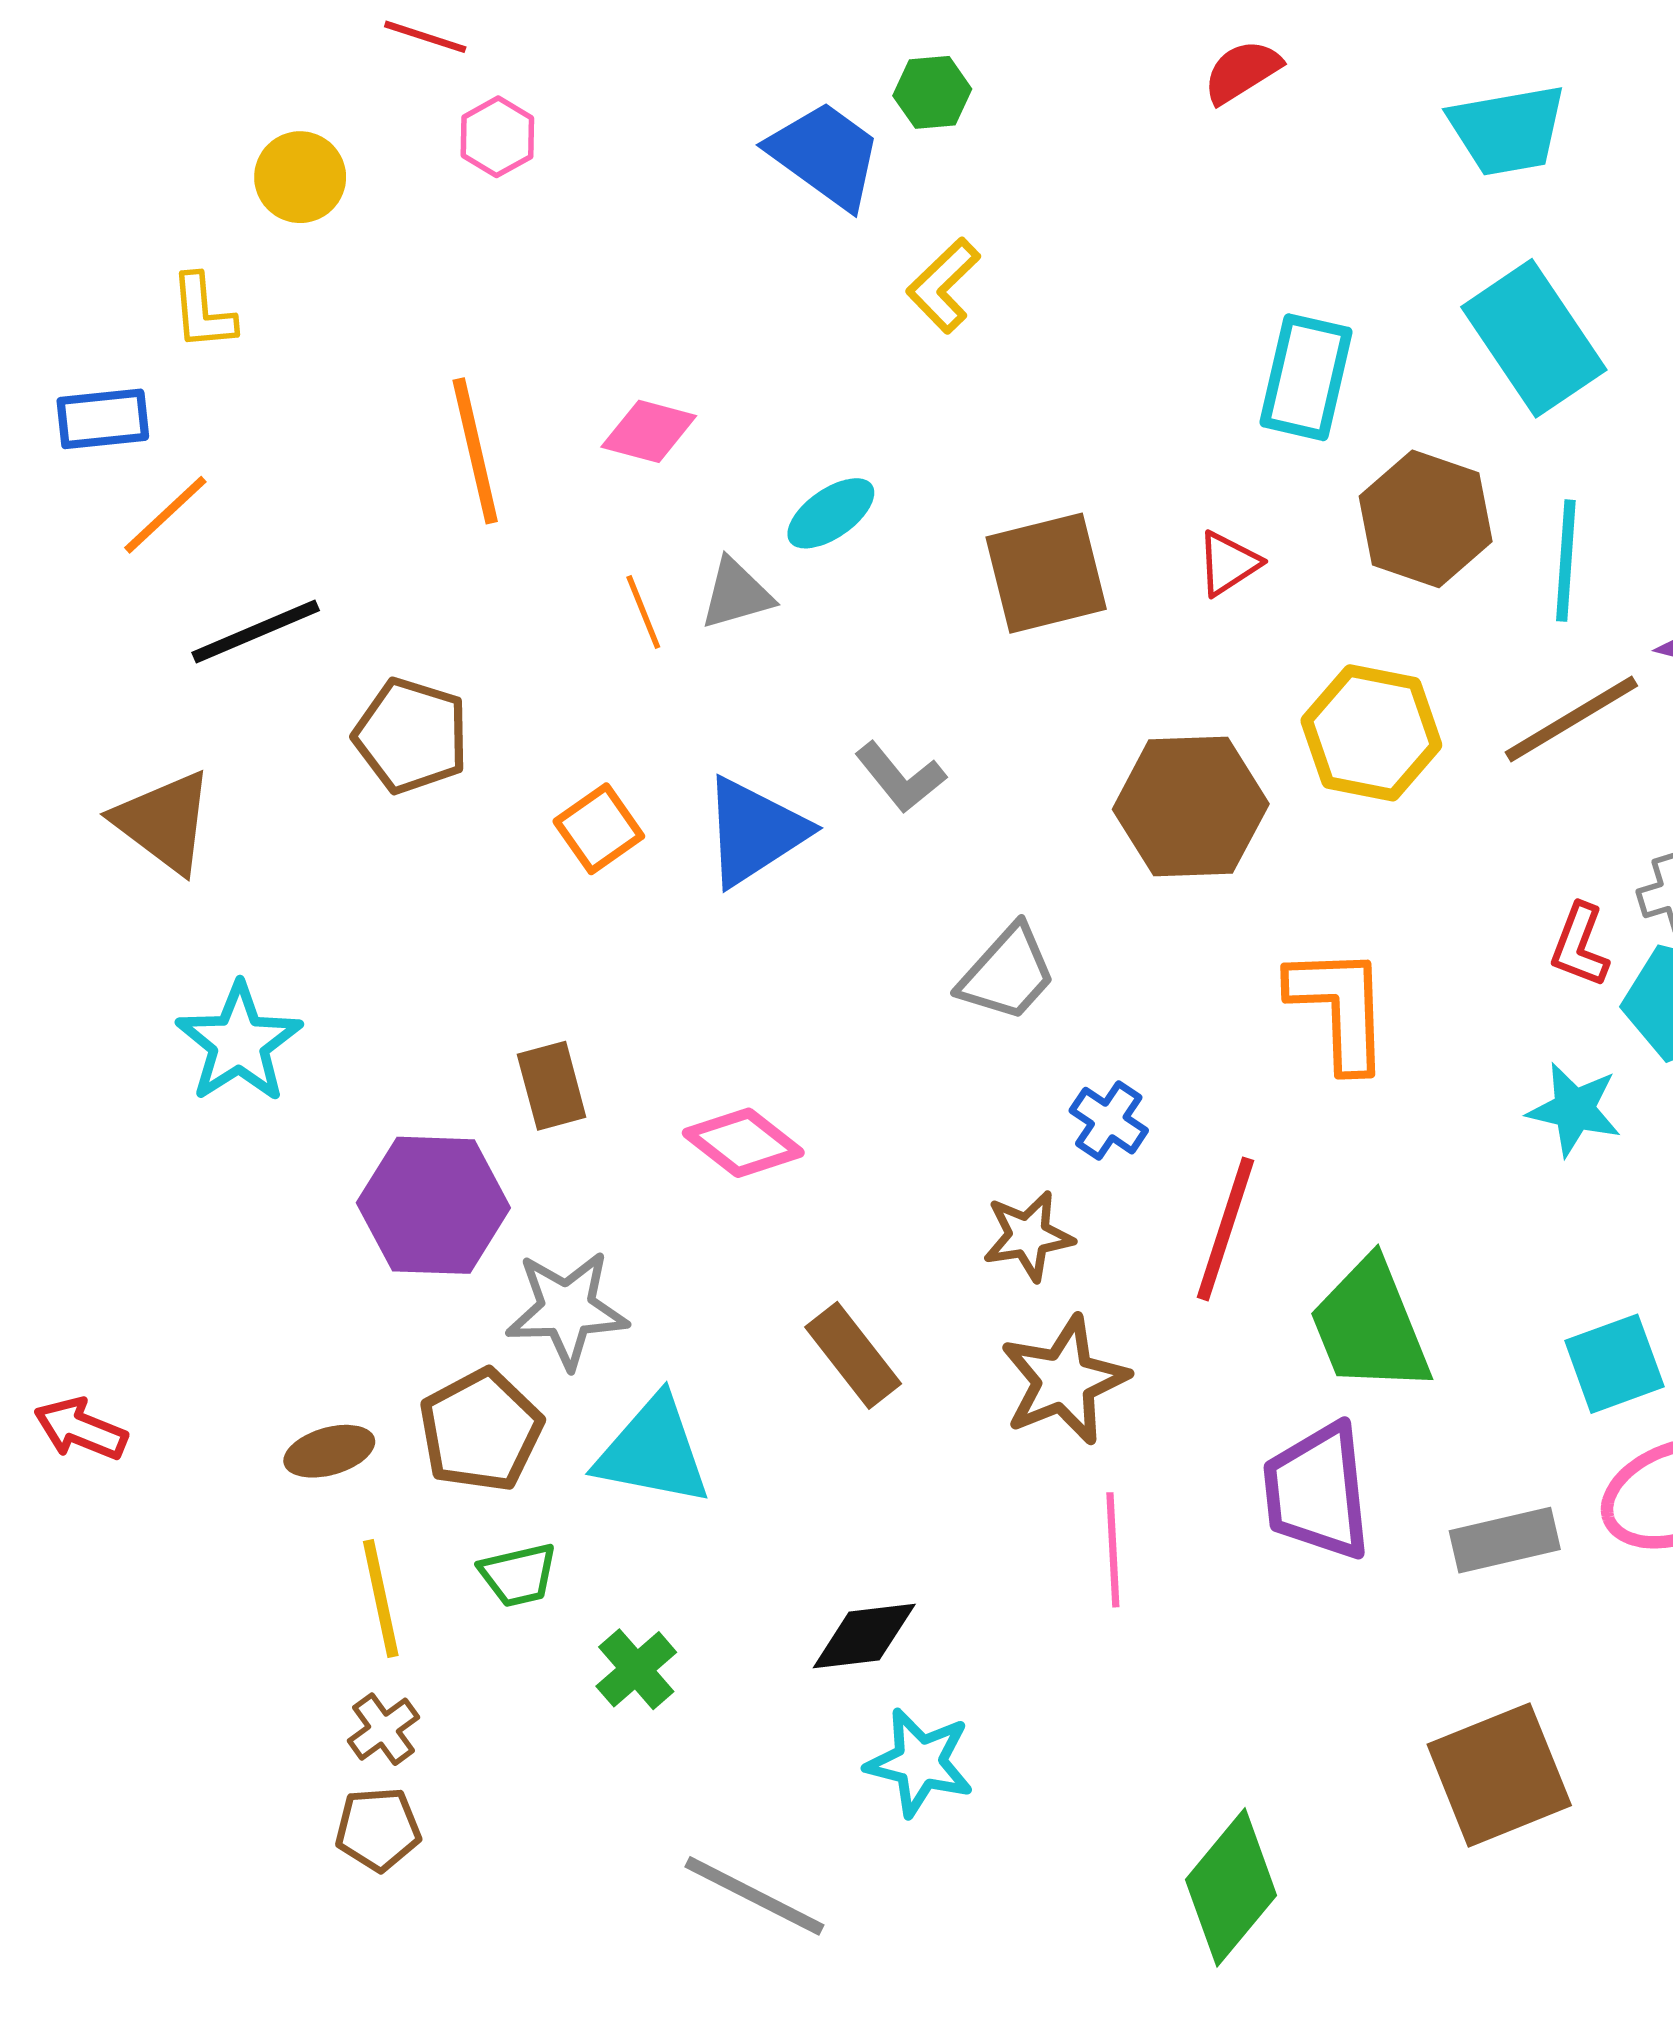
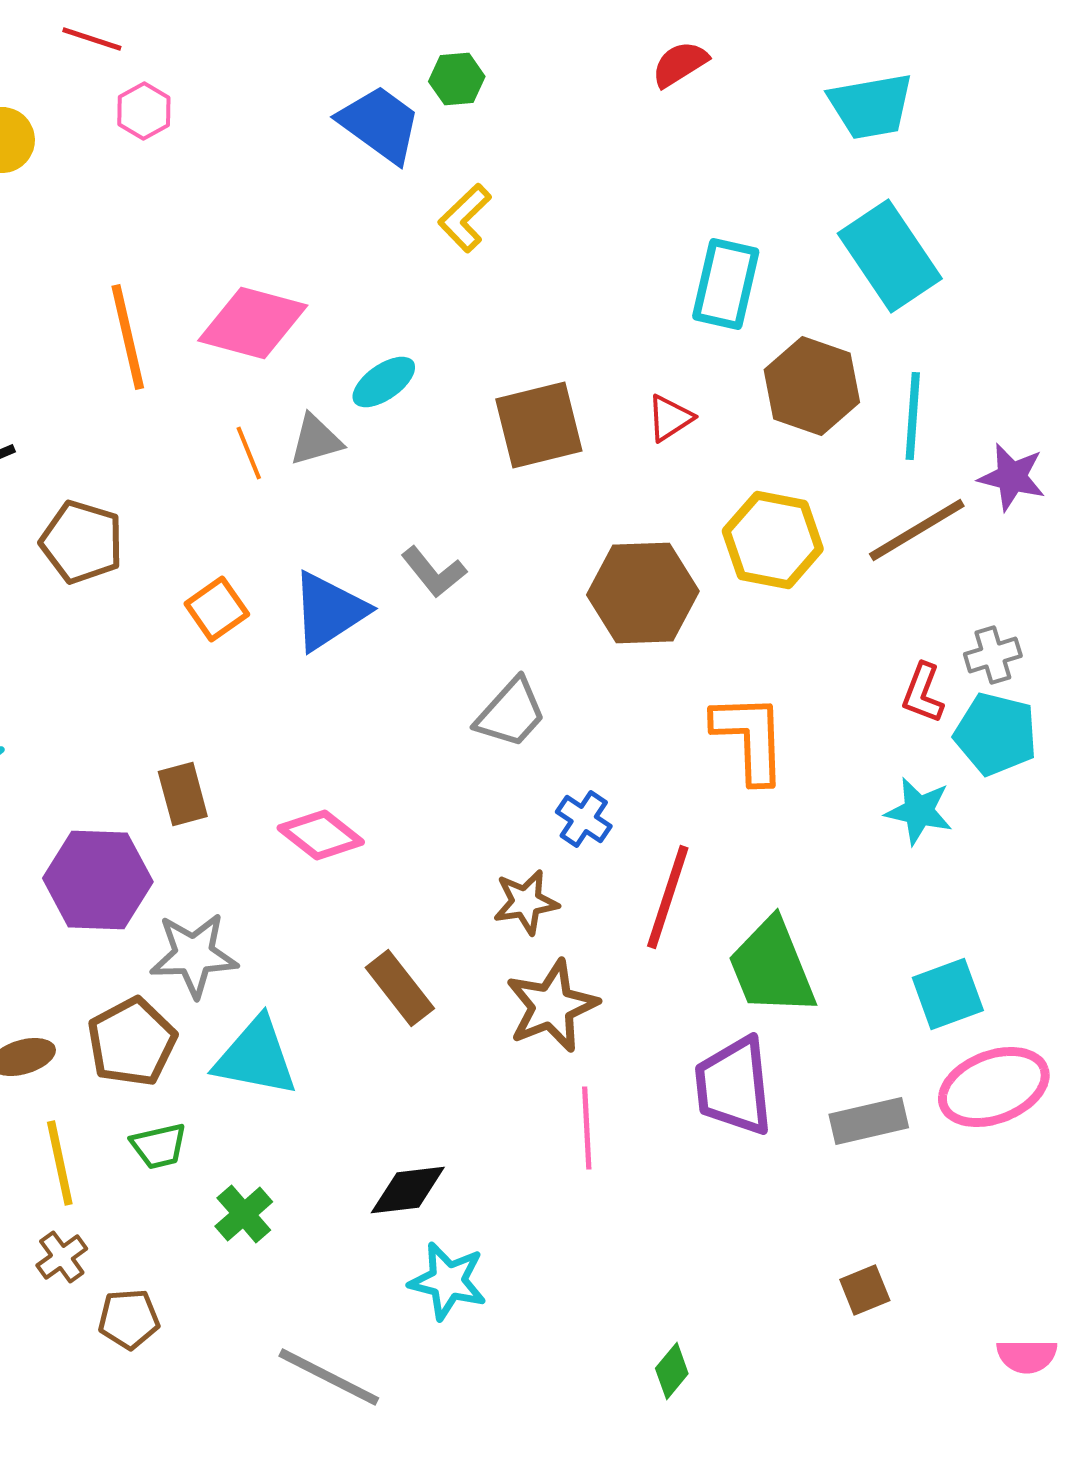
pink diamond: (649, 431) -> (253, 323), size x1.6
brown square: (1499, 1775) -> (865, 1290), size x0.5
brown pentagon: (378, 1829) -> (129, 1319), moved
green diamond: (1231, 1887) -> (672, 1371), size x0.5

